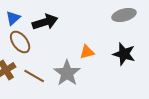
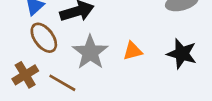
gray star: (67, 73) -> (90, 52), moved

